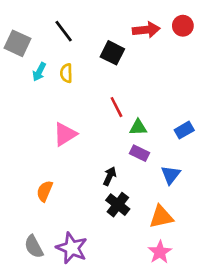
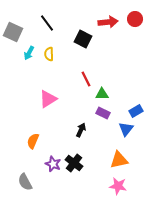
blue rectangle: (184, 130) -> (136, 111), moved
black cross: (118, 205) -> (74, 163), moved
purple star: (72, 248) -> (53, 164), moved, size x0.7
pink star: (160, 252) -> (118, 186), turned -30

